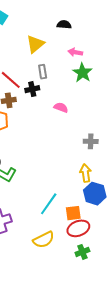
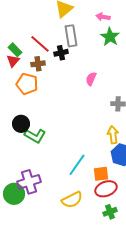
gray rectangle: (43, 72) -> (71, 36), size x1.5
pink semicircle: (61, 108) -> (91, 79), moved, turned -88

